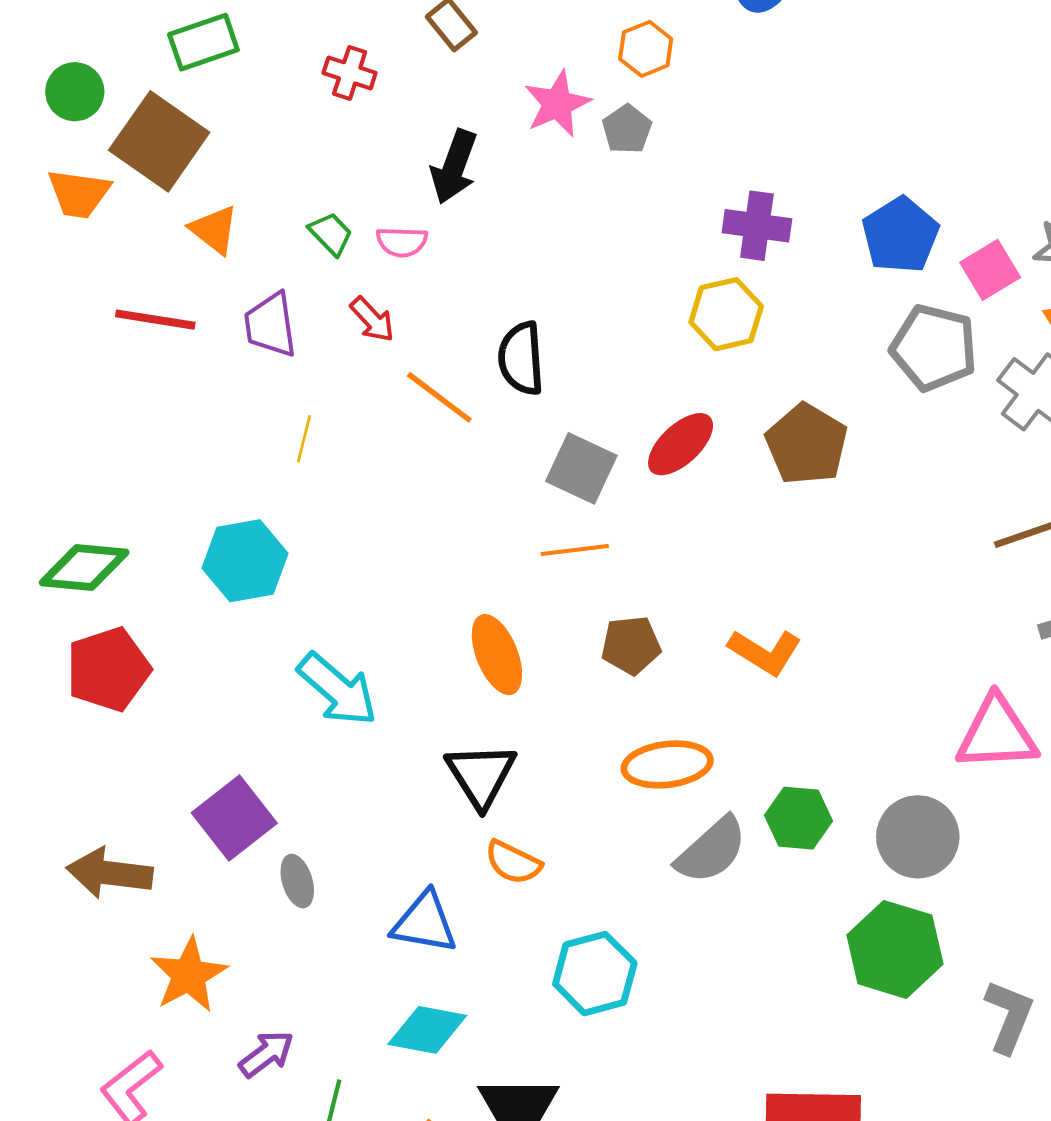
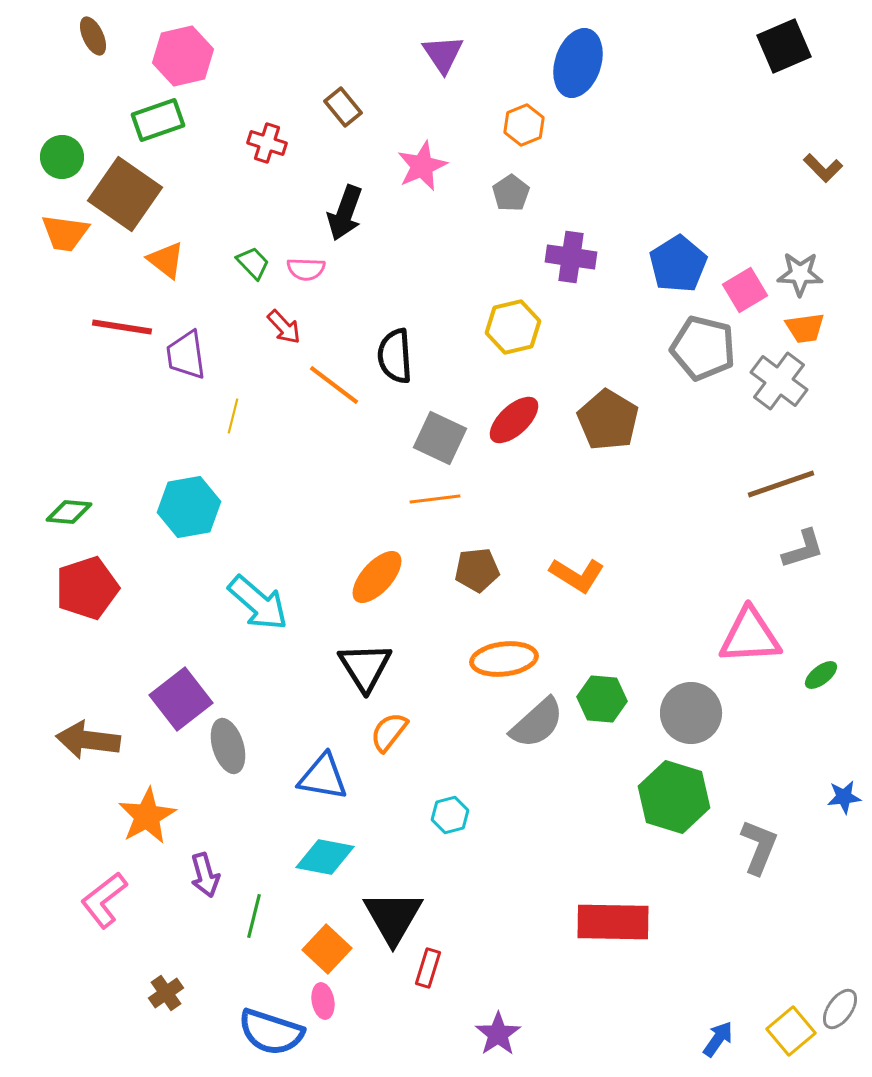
orange hexagon: (646, 49) -> (524, 125), moved
gray pentagon: (627, 129) -> (511, 193), moved
yellow hexagon: (726, 314) -> (513, 327), moved
purple trapezoid: (270, 325) -> (186, 355), moved
green diamond: (84, 567) -> (69, 512), size x0.7
orange ellipse: (497, 655) -> (377, 577), turned 64
orange semicircle: (513, 862) -> (389, 732), turned 102
gray ellipse: (297, 881) -> (228, 746), size x1.4
cyan hexagon: (595, 974) -> (450, 815), size x0.6
purple arrow: (266, 1054) -> (205, 875), turned 111

